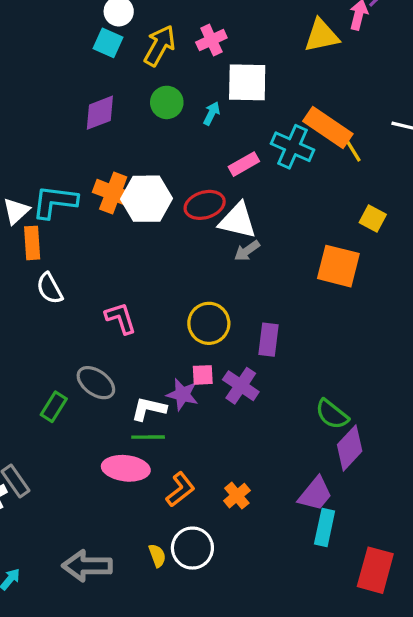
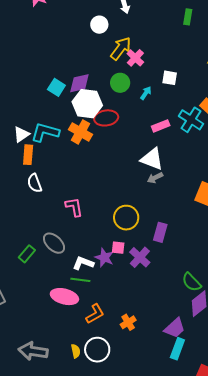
pink cross: (211, 40) -> (135, 58), moved, turned -30
cyan square: (108, 43) -> (56, 87), moved
white square: (247, 82) -> (170, 78), size x0.6
white hexagon: (146, 199) -> (87, 104), moved
red ellipse: (205, 205) -> (106, 118), moved

